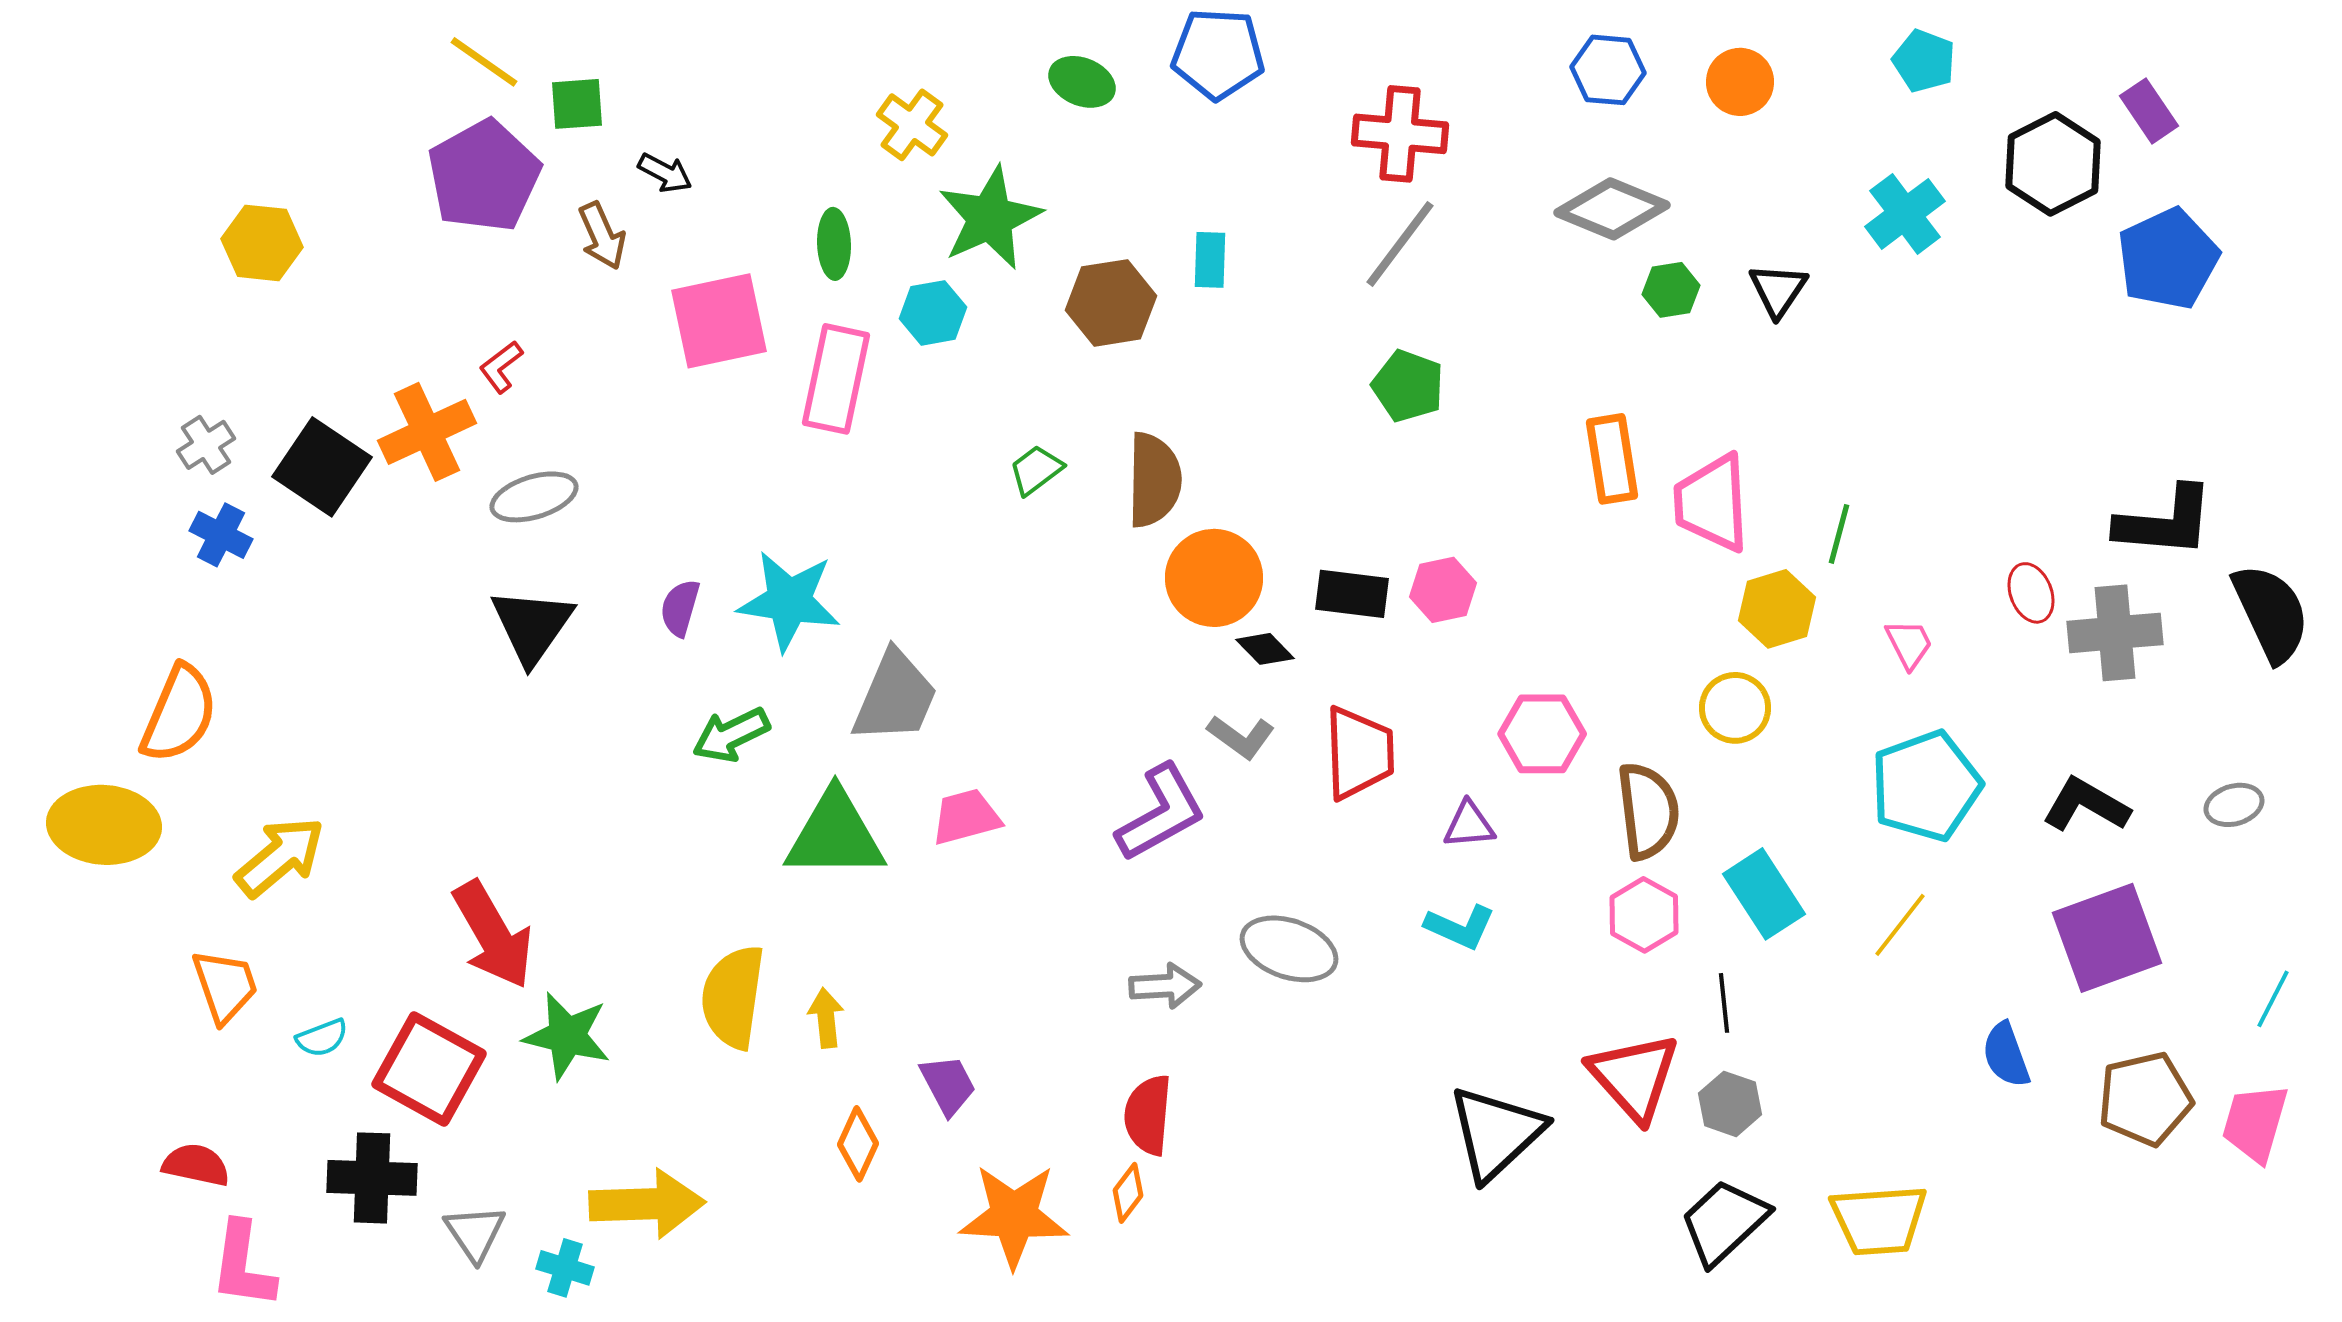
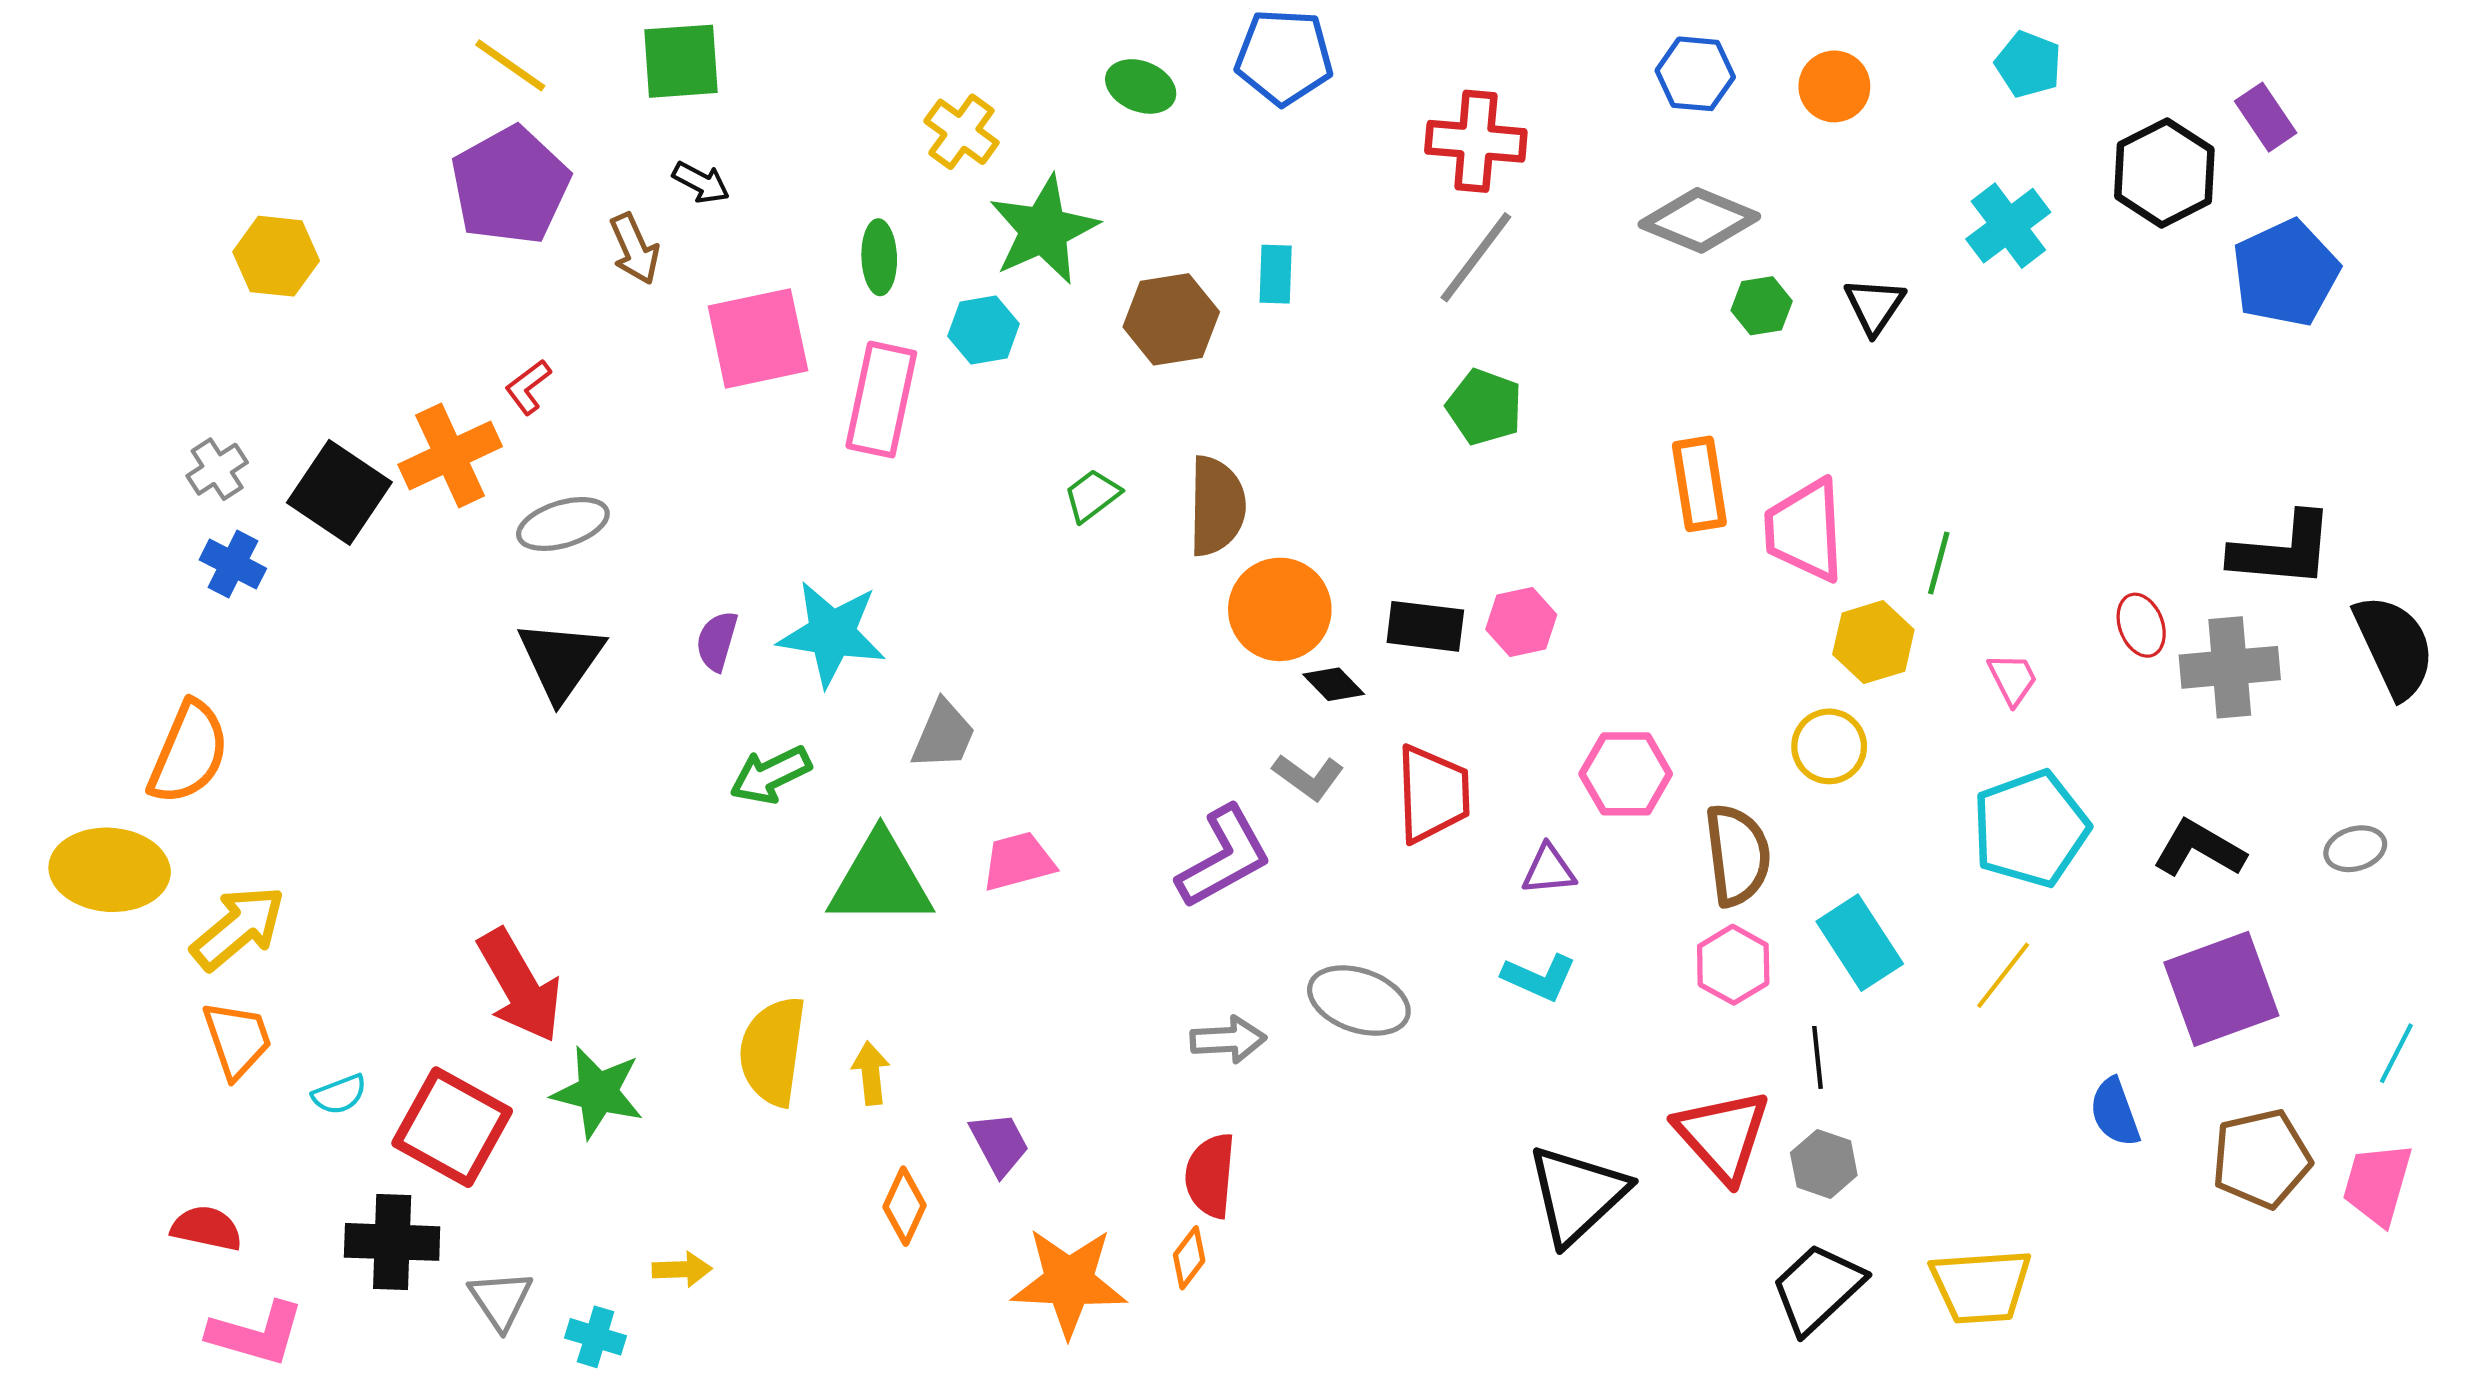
green square: (577, 104) -> (681, 61), moved, size x1.4
gray trapezoid: (895, 697) -> (944, 735), size x0.7
yellow arrow: (280, 857) -> (238, 928), moved
yellow arrow: (647, 1204) -> (682, 1269), size x0.5
pink L-shape: (243, 1265) -> (256, 1334), turned -82

